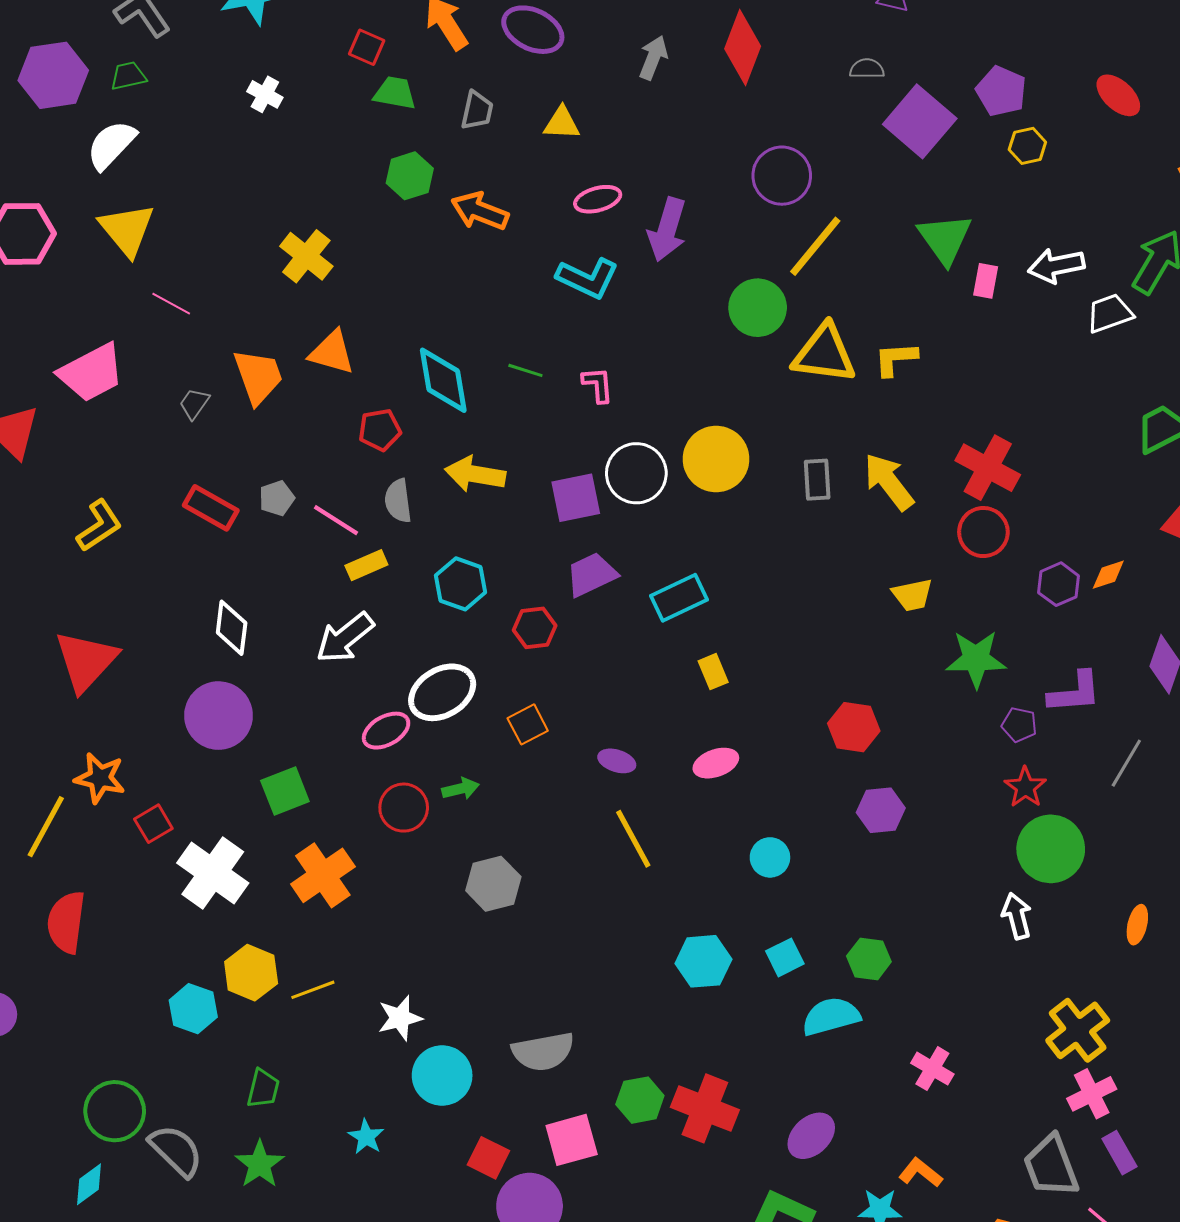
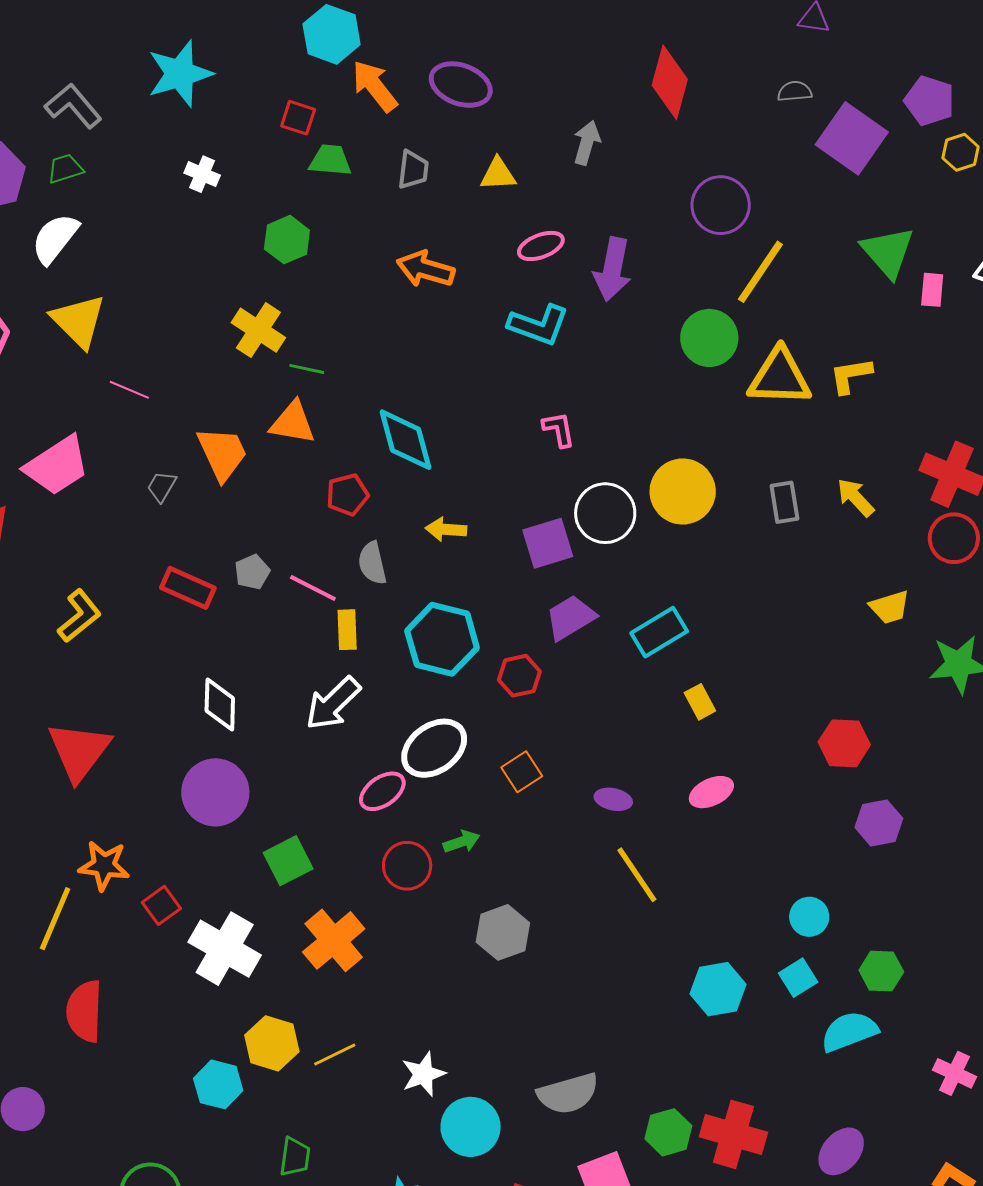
gray arrow: (653, 58) -> (587, 143), moved
green hexagon: (410, 176) -> (287, 240), moved
green line: (525, 370) -> (307, 369), moved
yellow arrow: (475, 474) -> (446, 529), size x0.7
yellow arrow: (889, 482) -> (856, 498), size x0.7
yellow rectangle: (366, 565) -> (347, 630), turned -63
cyan hexagon: (461, 584) -> (442, 639), size x1.4
cyan circle: (770, 857) -> (809, 917), moved

